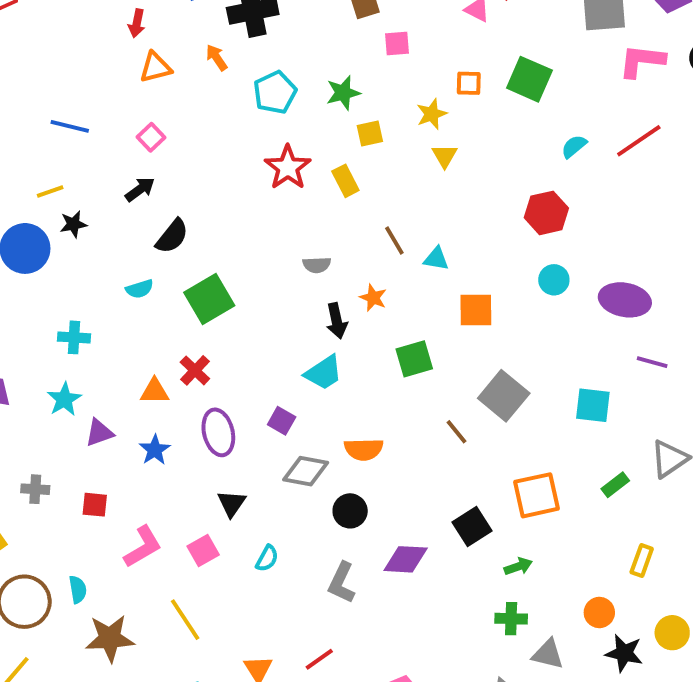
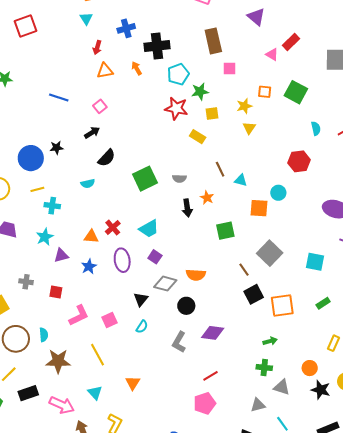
cyan pentagon: (275, 92) -> (178, 74), moved
cyan semicircle: (574, 146) -> (316, 128), turned 112
red star: (288, 167) -> (176, 108), moved, turned -30
yellow rectangle: (345, 181) -> (198, 137), turned -35
yellow line: (50, 192) -> (37, 189), moved
cyan circle: (554, 280) -> (278, 193), moved
green square: (209, 299) -> (145, 179), moved
cyan trapezoid: (324, 373) -> (149, 229), moved
black triangle: (231, 503) -> (141, 299), moved
black square: (472, 526) -> (254, 294), moved
red line: (319, 659) -> (211, 376), moved

